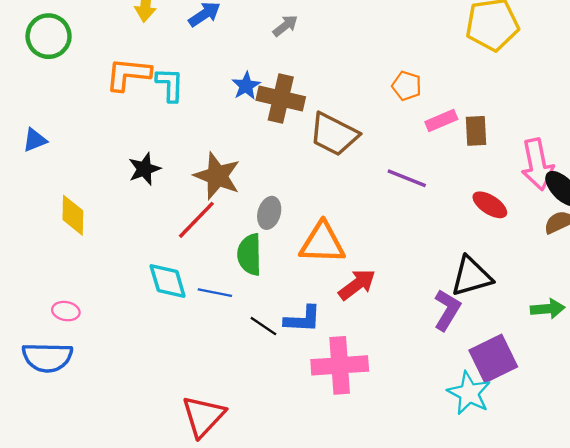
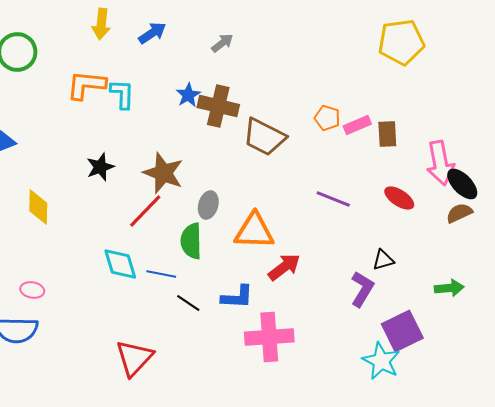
orange pentagon: (407, 86) -> (327, 118), moved
purple line: (407, 178) -> (333, 199), moved
black triangle: (471, 276) -> (383, 260), size x0.6
black line: (263, 326) -> (188, 303), moved
red triangle: (203, 416) -> (134, 358), moved

